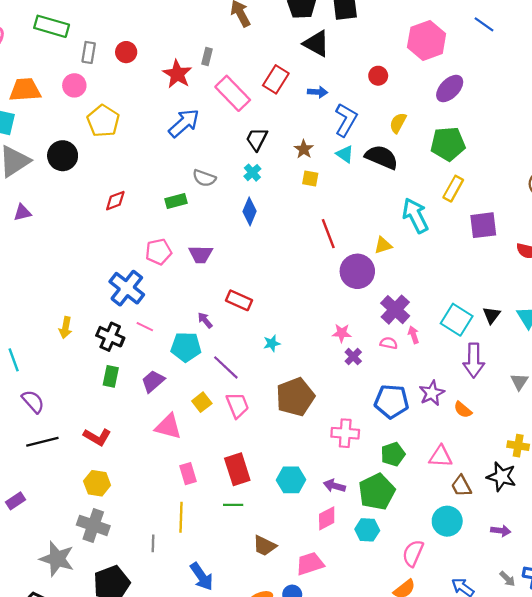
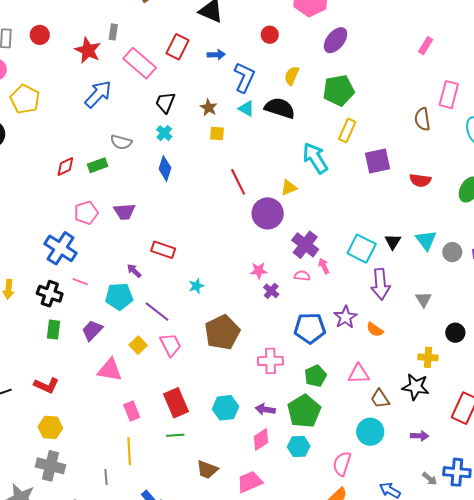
red diamond: (115, 201) -> (65, 166), moved

